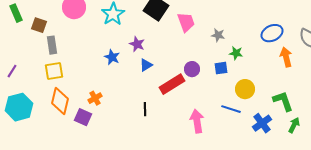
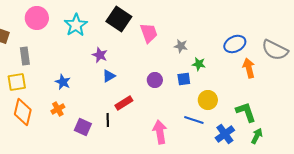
gray rectangle: (52, 45) -> (25, 56), moved
blue star: (112, 57) -> (63, 82), moved
red rectangle: (172, 84) -> (124, 103), moved, size x0.7
purple square: (83, 117) -> (83, 127), moved

